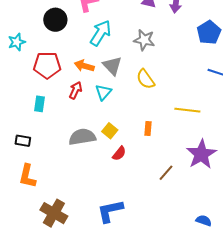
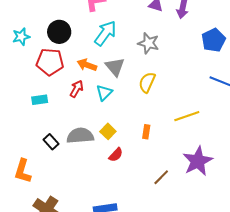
black circle: (55, 20) -> (59, 32), moved
yellow semicircle: (145, 79) -> (147, 82), turned 55
cyan rectangle: (39, 104) -> (40, 100), turned 70
yellow line: (187, 110) -> (187, 116), turned -30
black rectangle: (23, 141) -> (51, 142), moved, turned 35

